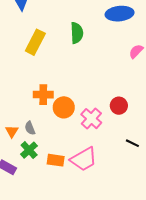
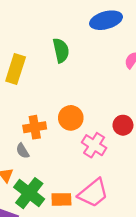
orange circle: (64, 107) -> (71, 118), moved
gray semicircle: (30, 128) -> (23, 151), moved
green cross: (29, 150) -> (29, 193), size x1.5

